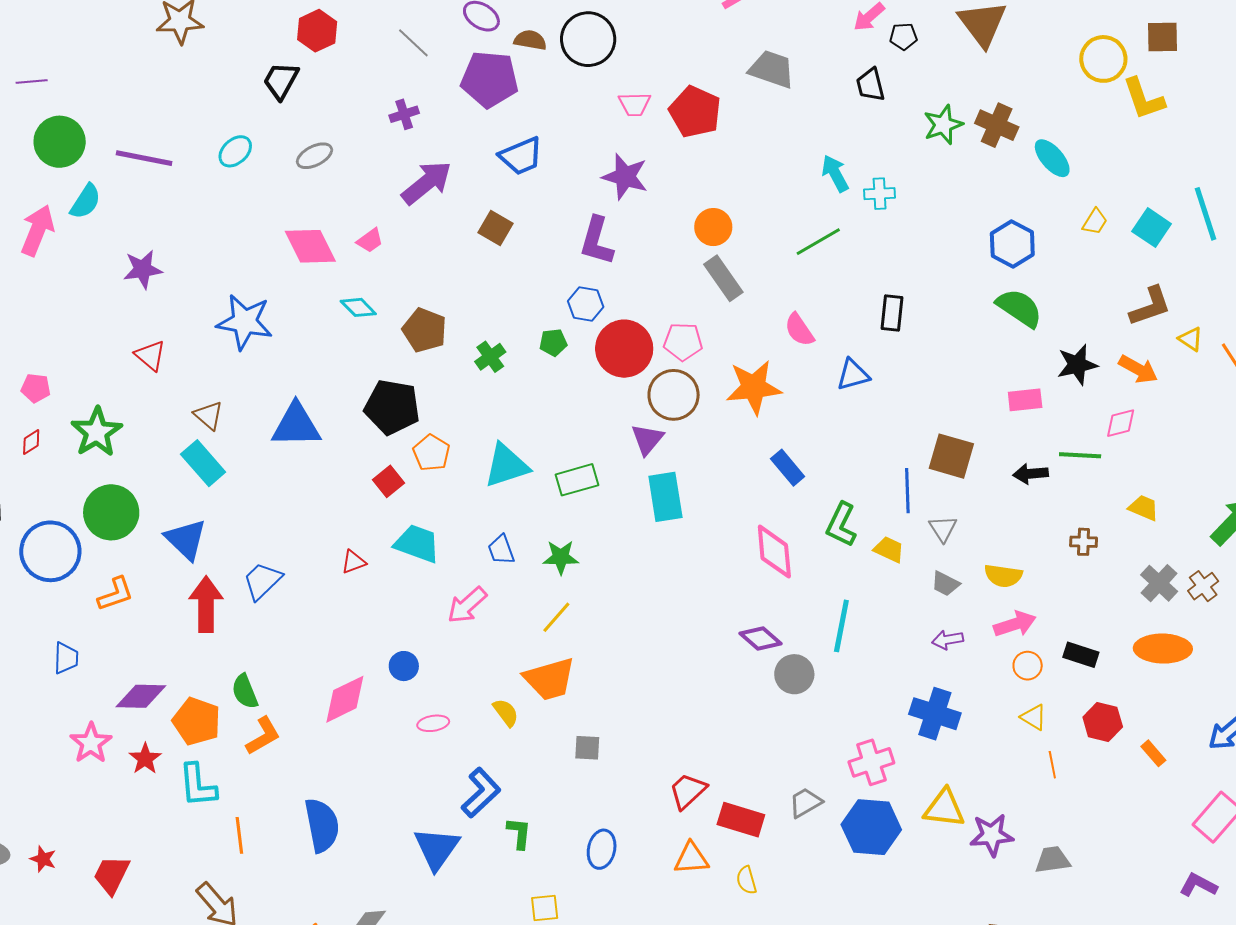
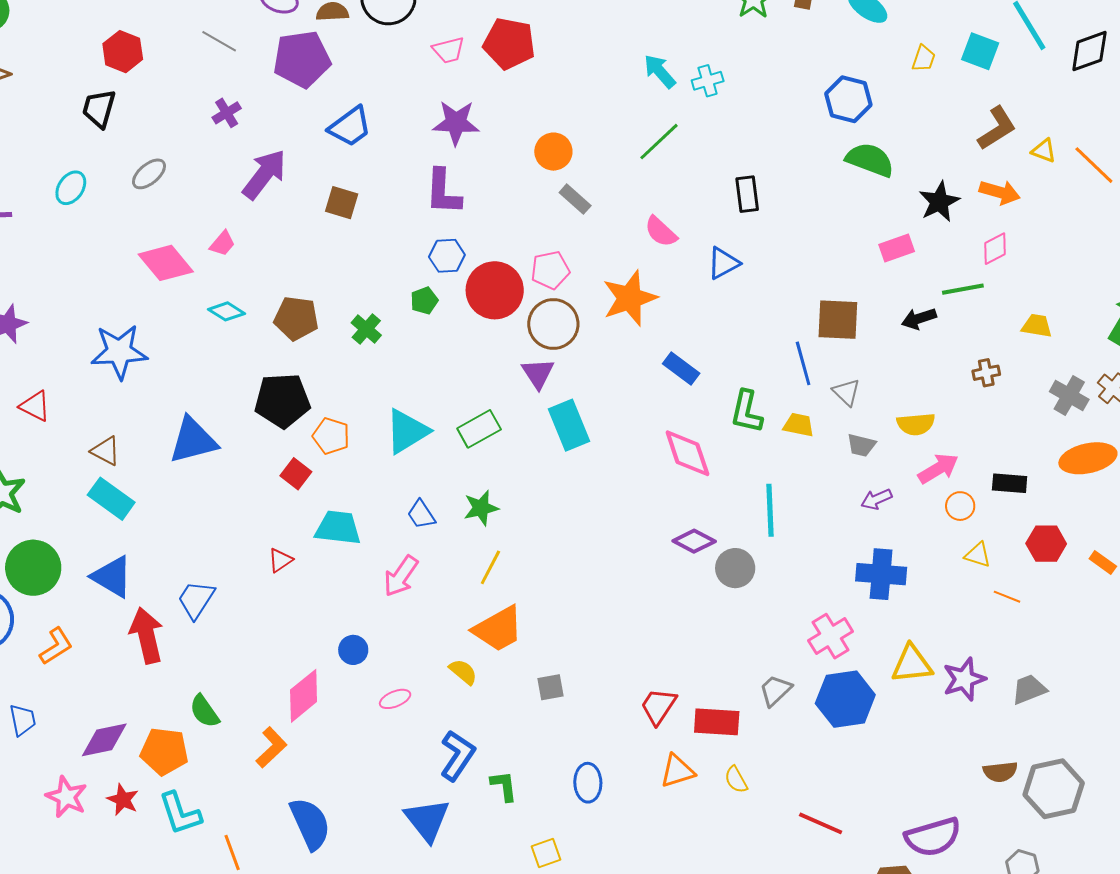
gray rectangle: (723, 278) -> (575, 199), size x0.7
orange L-shape: (263, 736) -> (271, 747), moved
orange line: (1052, 765) -> (1007, 597), turned -44

